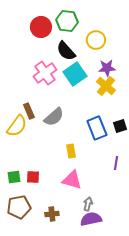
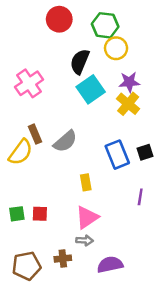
green hexagon: (67, 21) -> (105, 25), moved
red circle: (41, 27) -> (59, 19), moved
black semicircle: (66, 51) -> (80, 62), turned 65
pink cross: (45, 73) -> (29, 83), moved
pink triangle: (72, 180) -> (87, 217), turned -50
gray arrow: (88, 204) -> (85, 240), moved, turned 80
brown pentagon: (19, 207) -> (27, 266), moved

